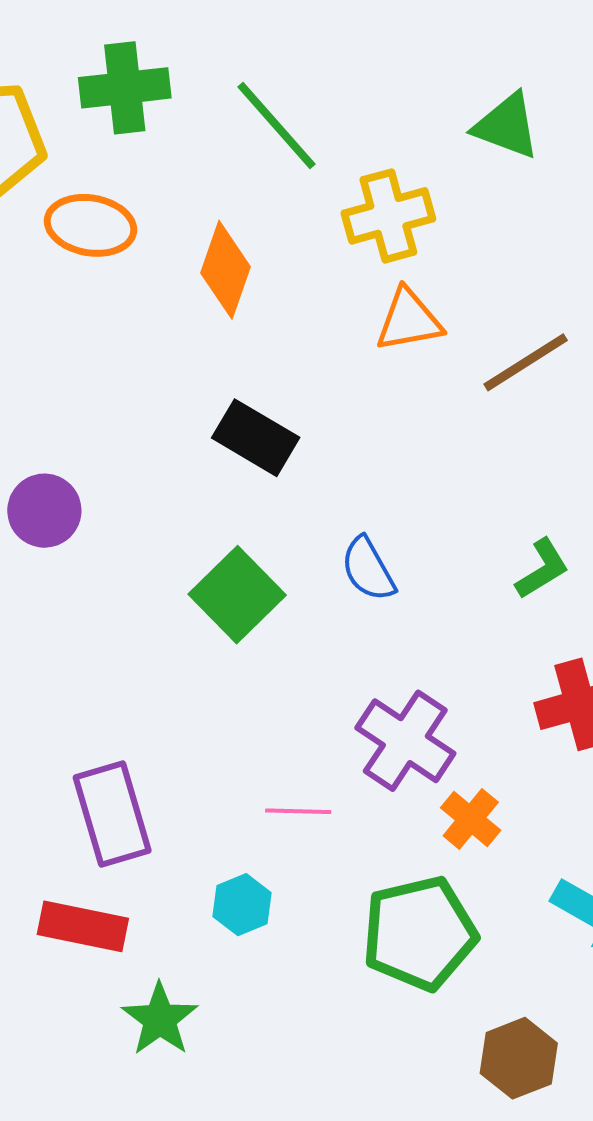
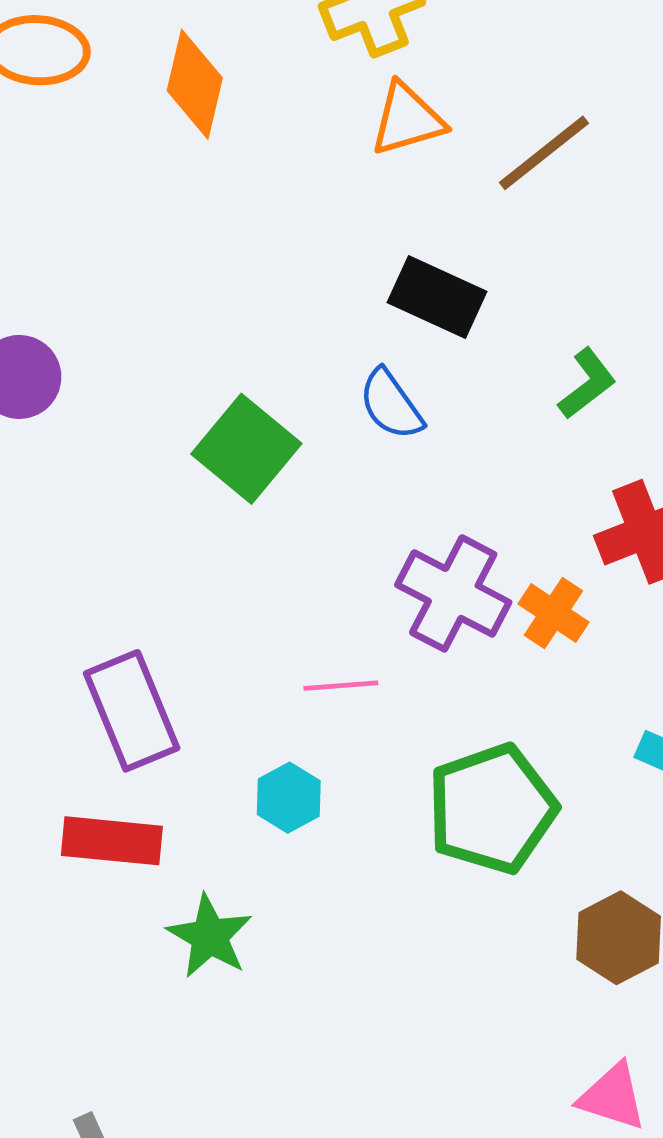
black rectangle: (256, 438) -> (437, 297), moved
orange cross: (471, 819) -> (553, 613), moved

